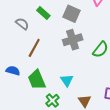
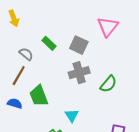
brown line: (34, 48) -> (19, 76), moved
green trapezoid: (37, 80) -> (39, 96), moved

